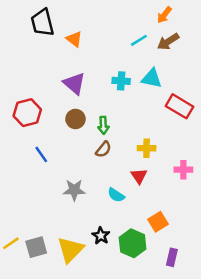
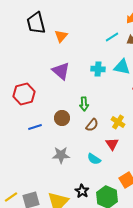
orange triangle: (74, 39) -> (61, 36), turned 32
brown circle: (75, 119) -> (62, 118), moved
yellow cross: (147, 148) -> (118, 122), turned 32
brown semicircle: (103, 149) -> (92, 125), moved
blue line: (41, 154) -> (35, 127), turned -72

